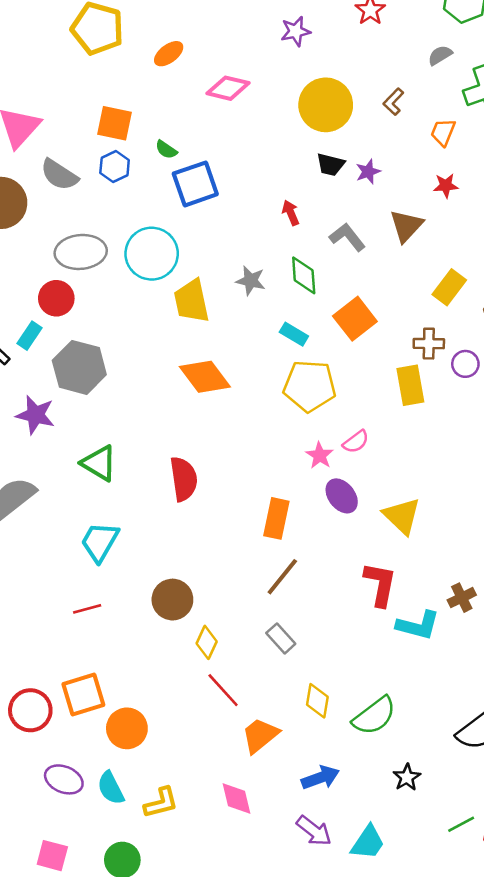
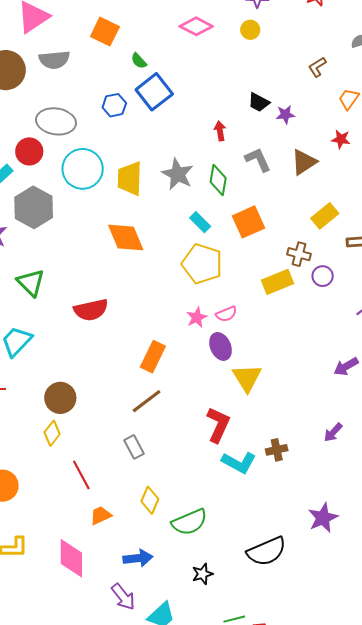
yellow circle: (326, 105) -> (250, 30), moved, size x0.5
blue hexagon: (115, 167) -> (114, 105), moved
gray semicircle: (59, 175) -> (54, 60), turned -52
blue square: (195, 184) -> (154, 92), turned -33
cyan circle: (152, 254) -> (83, 169), moved
gray star: (251, 281) -> (178, 174), size x1.4
yellow rectangle: (410, 385) -> (278, 282), turned 64
red semicircle: (184, 479) -> (91, 310), turned 72
purple ellipse: (342, 496) -> (221, 346), moved
yellow diamond: (207, 642) -> (52, 433), moved
orange trapezoid: (260, 735) -> (101, 515), size x0.7
pink diamond: (237, 799) -> (71, 558), size x1.4

